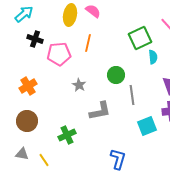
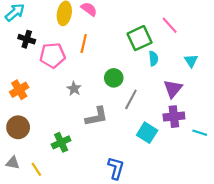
gray line: (132, 95) -> (131, 99), turned 36
cyan square: (147, 126) -> (147, 133), turned -36

